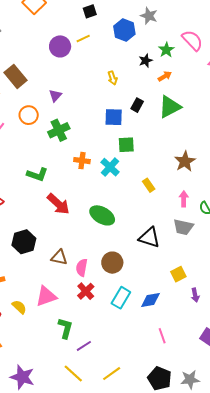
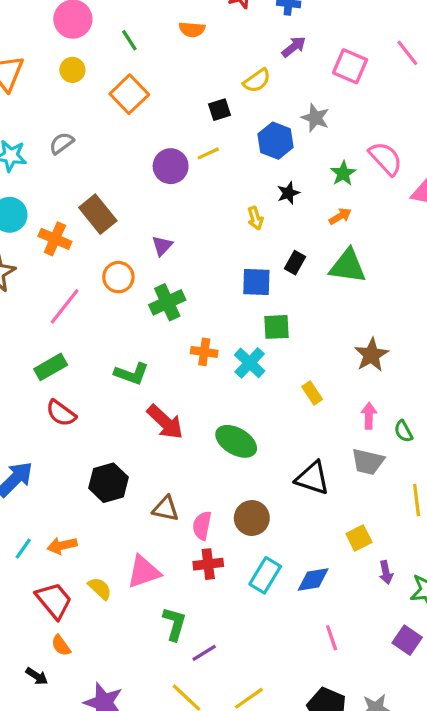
black star: (146, 61) -> (288, 193), moved
green triangle: (170, 107) -> (348, 266), turned 35
red cross: (86, 291) -> (208, 564), turned 36

